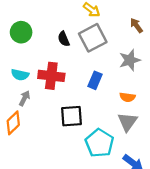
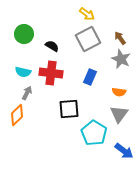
brown arrow: (136, 25) -> (120, 38), moved
black semicircle: (64, 39) -> (52, 46), moved, turned 144
gray star: (130, 60) -> (121, 59), turned -30

